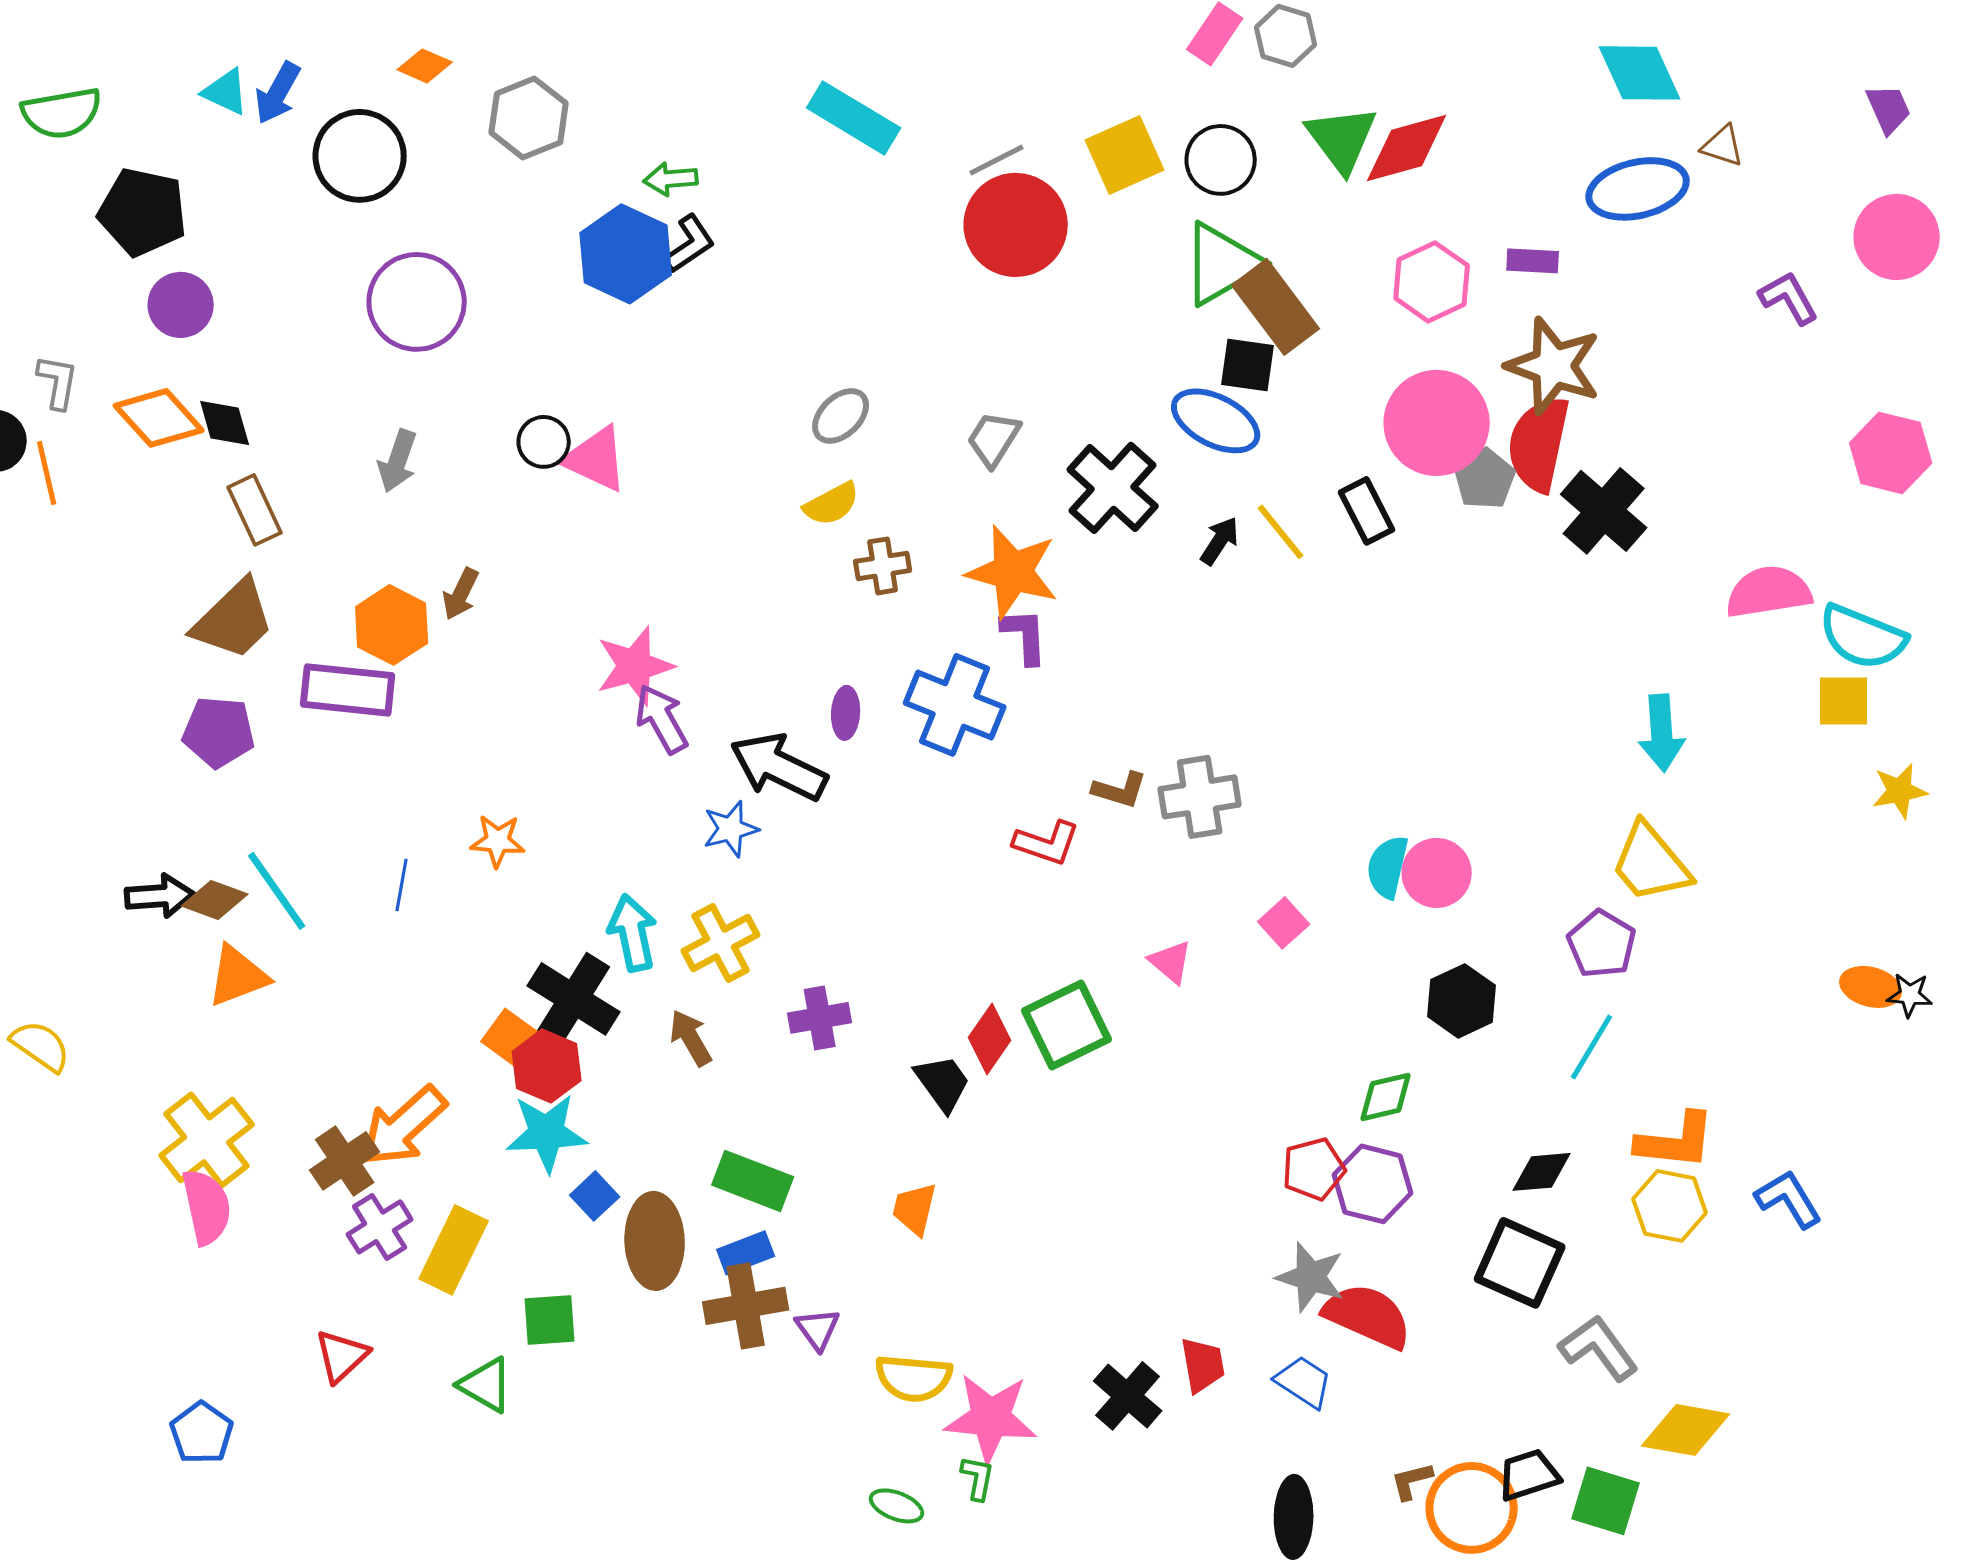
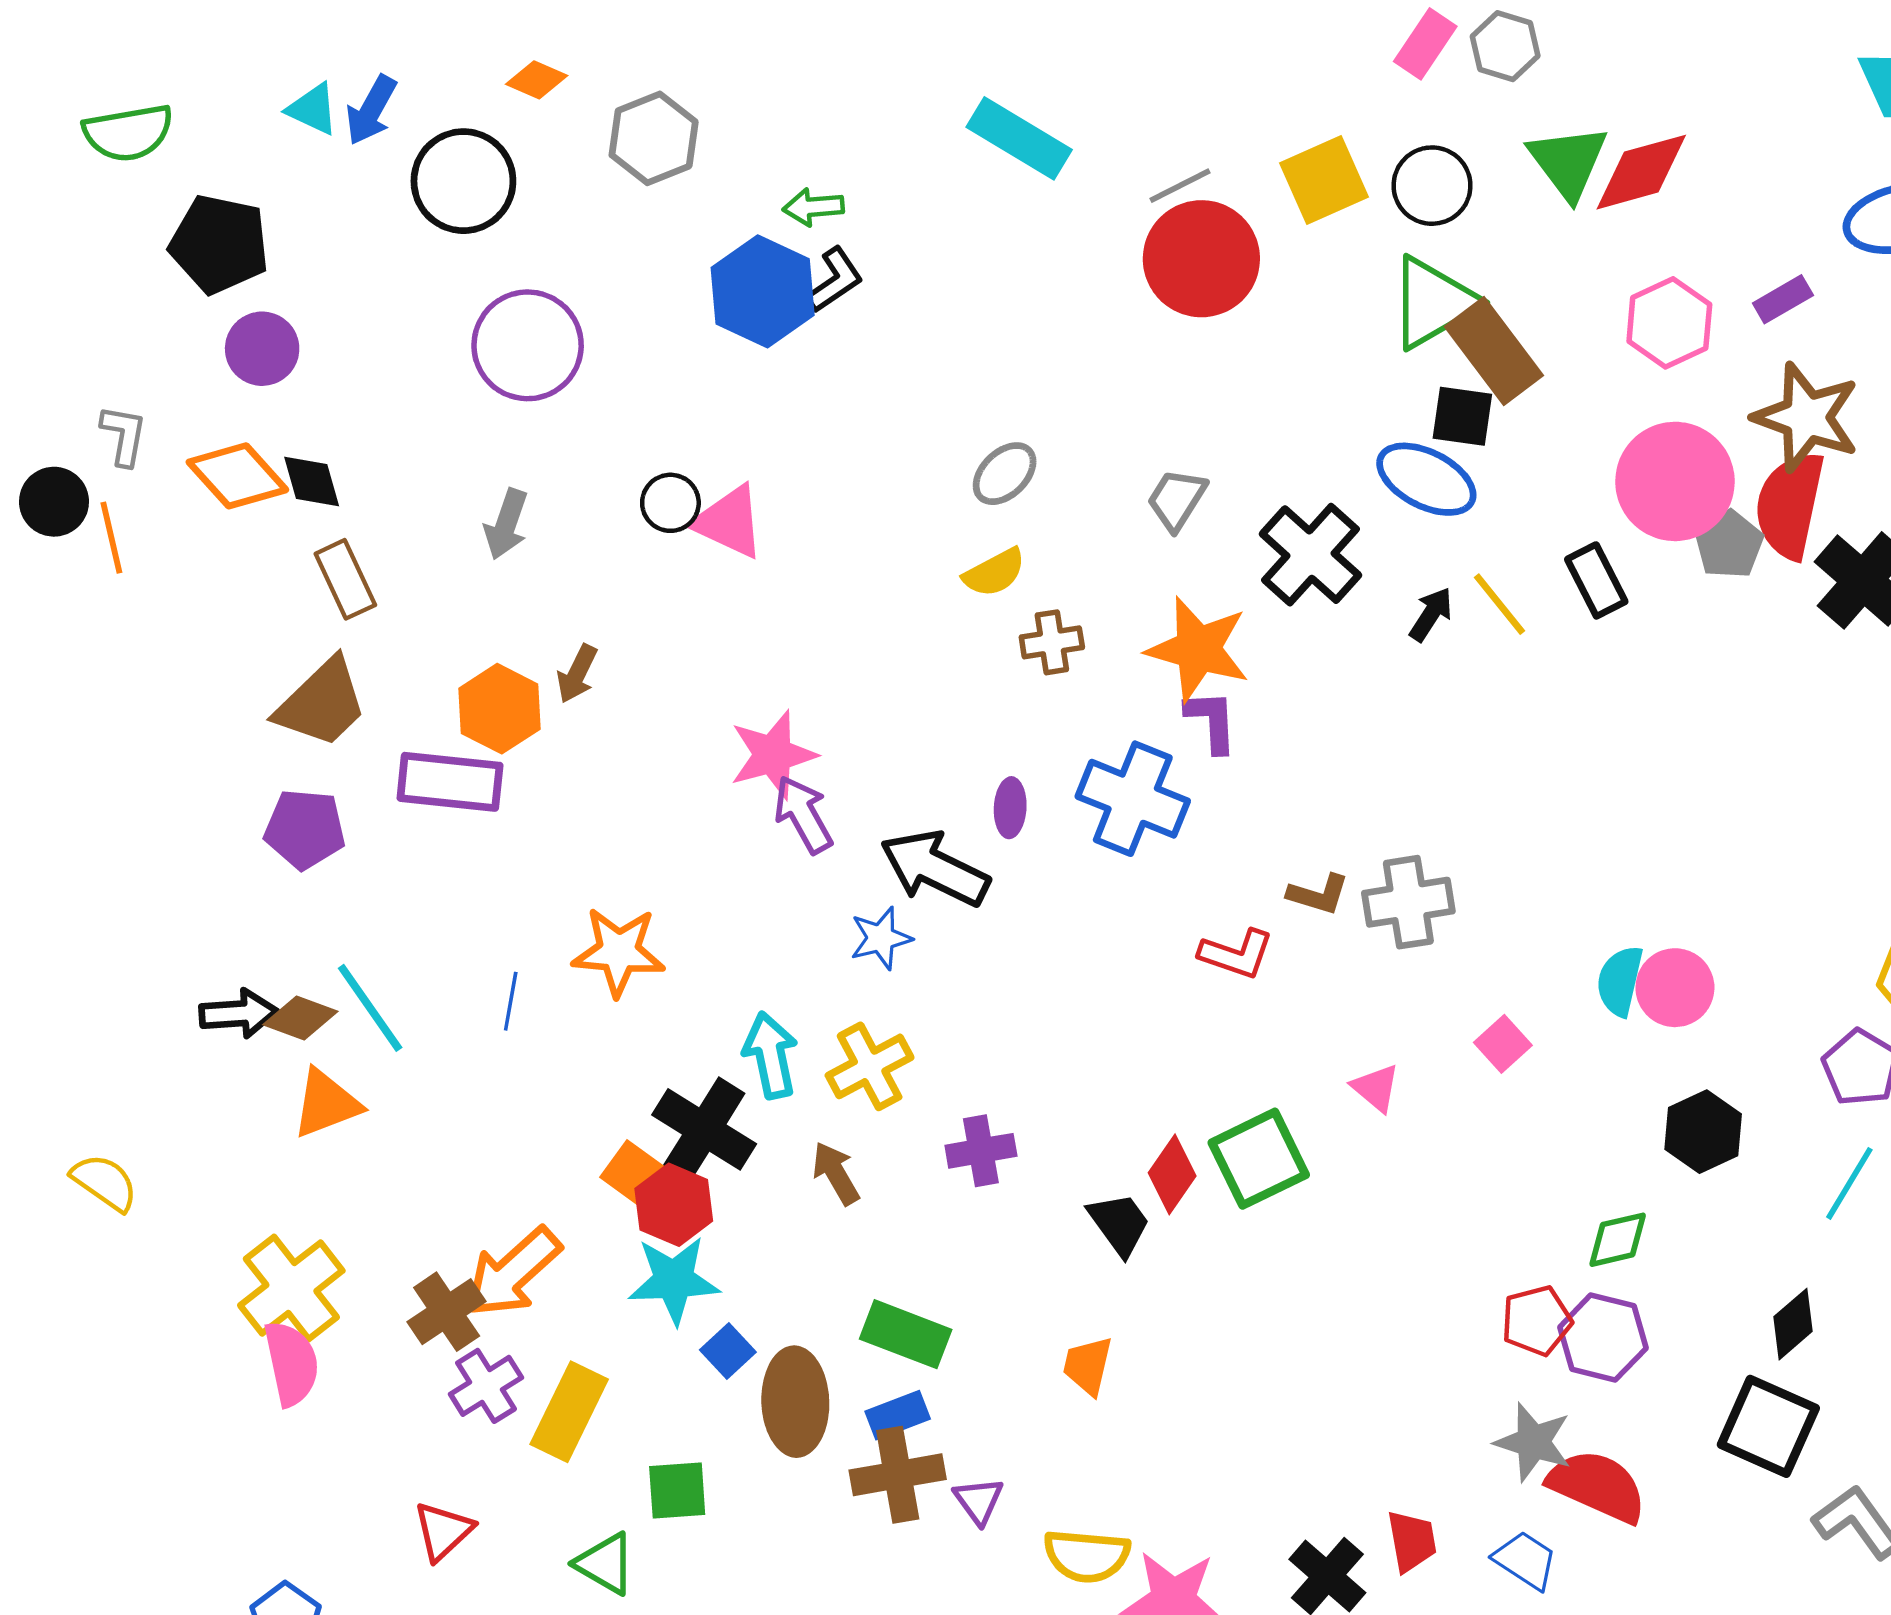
purple rectangle: (1533, 261) -> (1783, 299), turned -33
orange star: (498, 841) -> (619, 952), size x1.5
black diamond: (1542, 1172) -> (1793, 1324), turned -36

